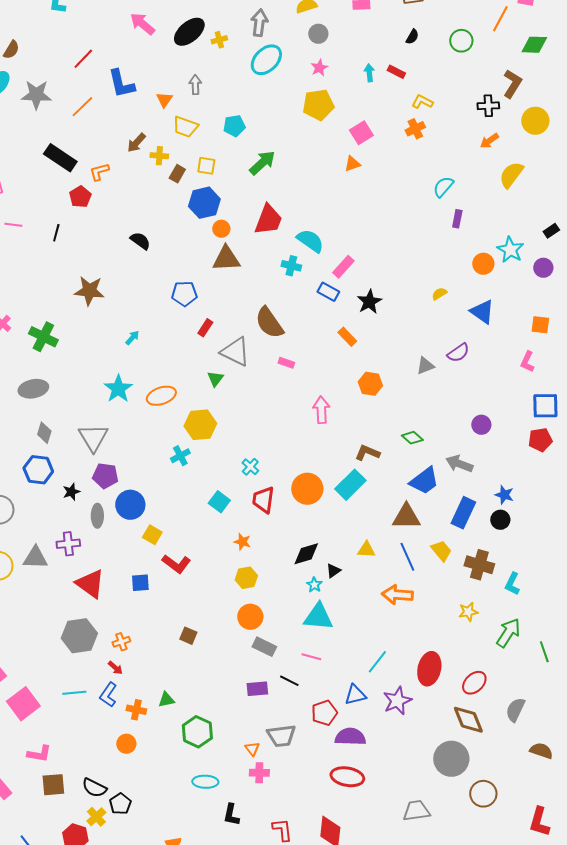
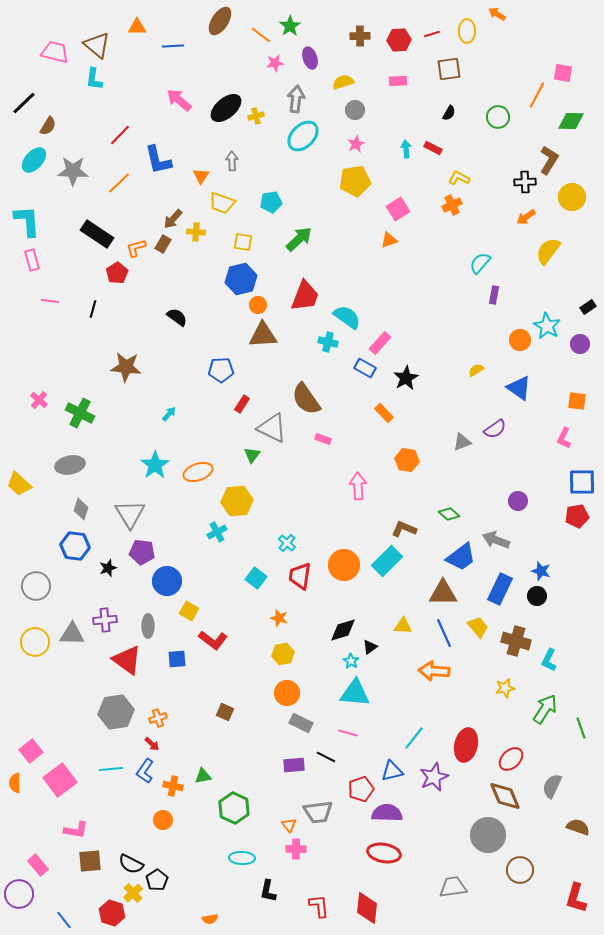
brown rectangle: (177, 174) -> (163, 244), moved
gray ellipse: (97, 516) -> (148, 626), moved

